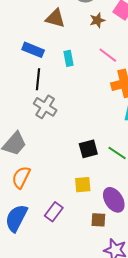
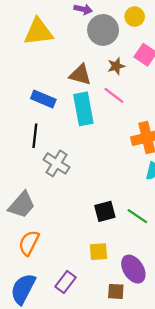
brown triangle: (55, 18) -> (80, 75), moved
pink line: (108, 55) -> (114, 95), moved
cyan rectangle: (69, 58) -> (83, 109), size x1.8
black line: (38, 79) -> (35, 136), moved

